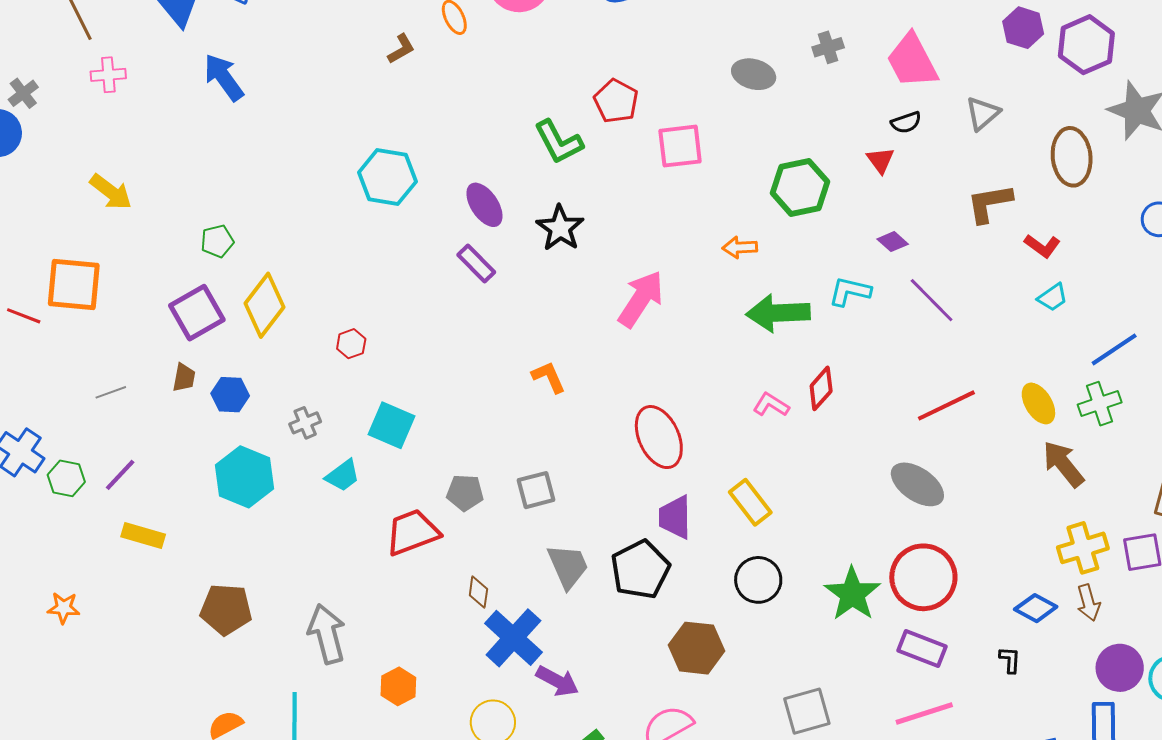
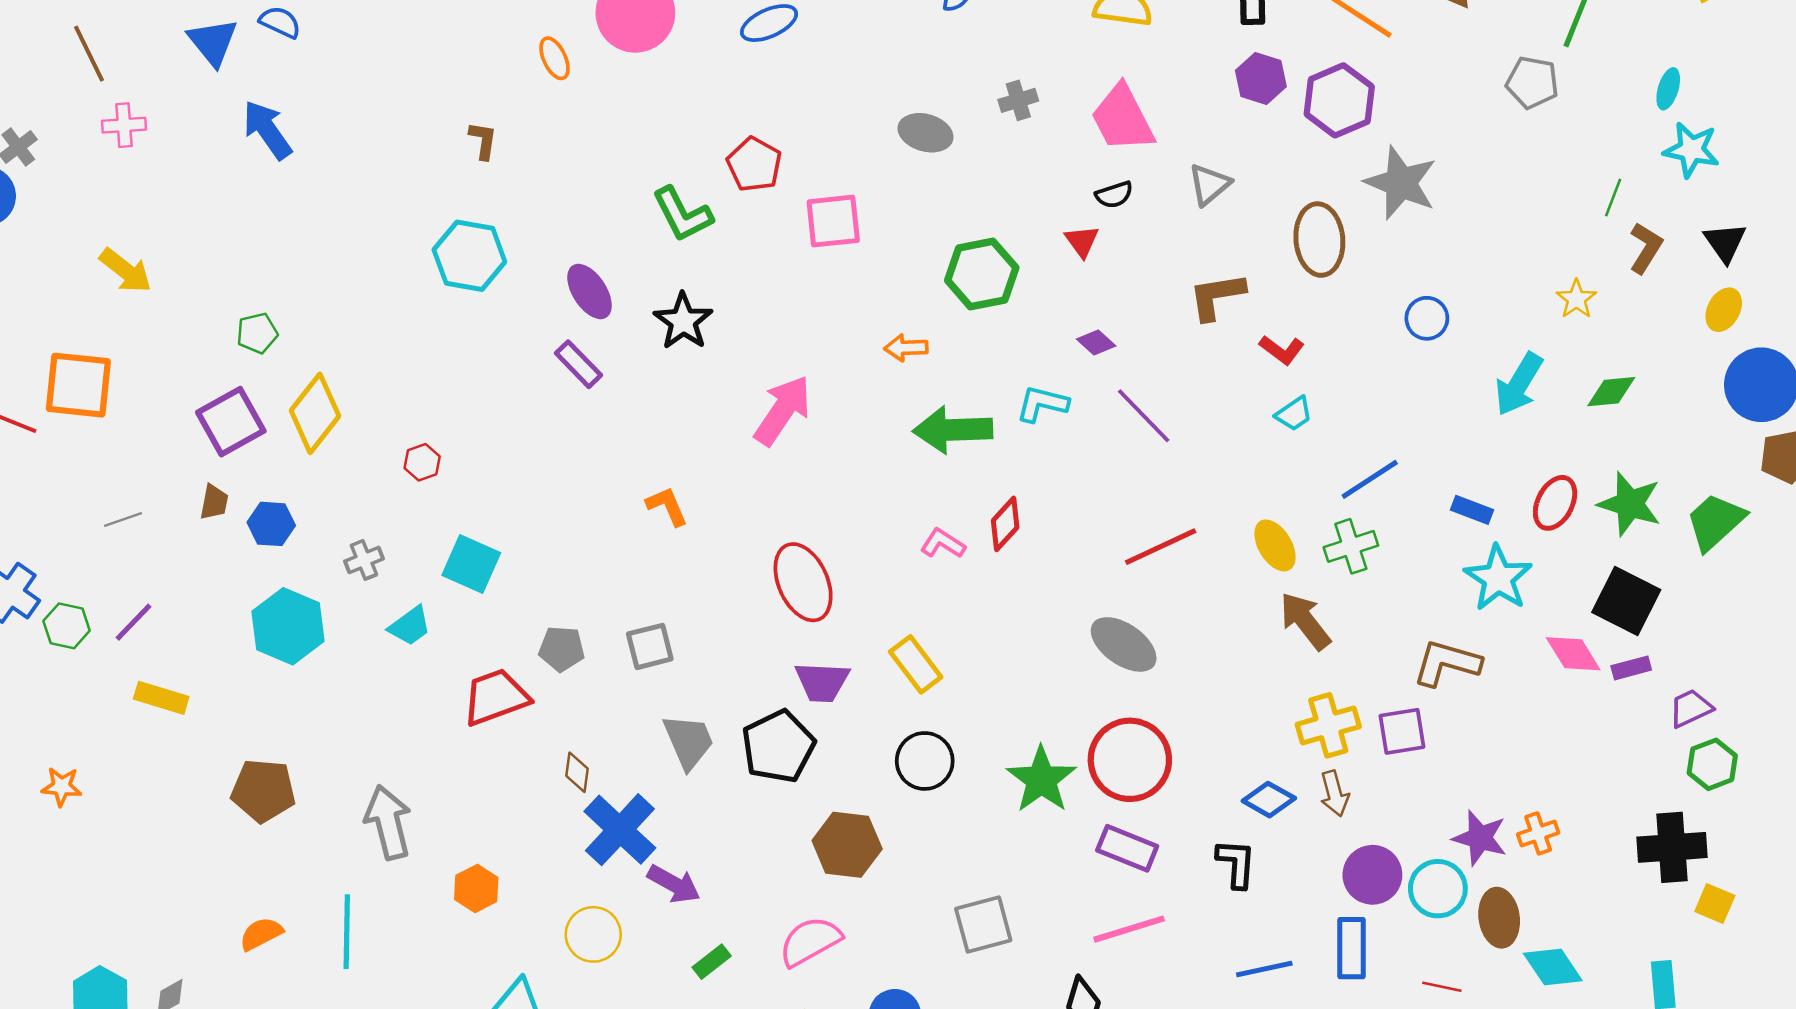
brown L-shape: (401, 49) -> (483, 141), moved, turned -52
purple trapezoid: (675, 517) -> (822, 682), turned -87
black L-shape: (1010, 660) -> (1236, 864), size x1.5

